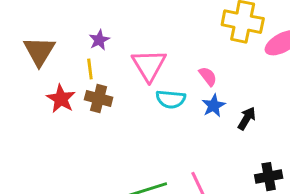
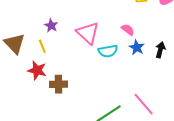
yellow line: (90, 69) -> (42, 46), moved
brown cross: (99, 99) -> (58, 84), moved

